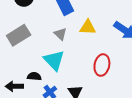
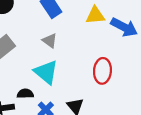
yellow triangle: (88, 27) -> (95, 15), moved

